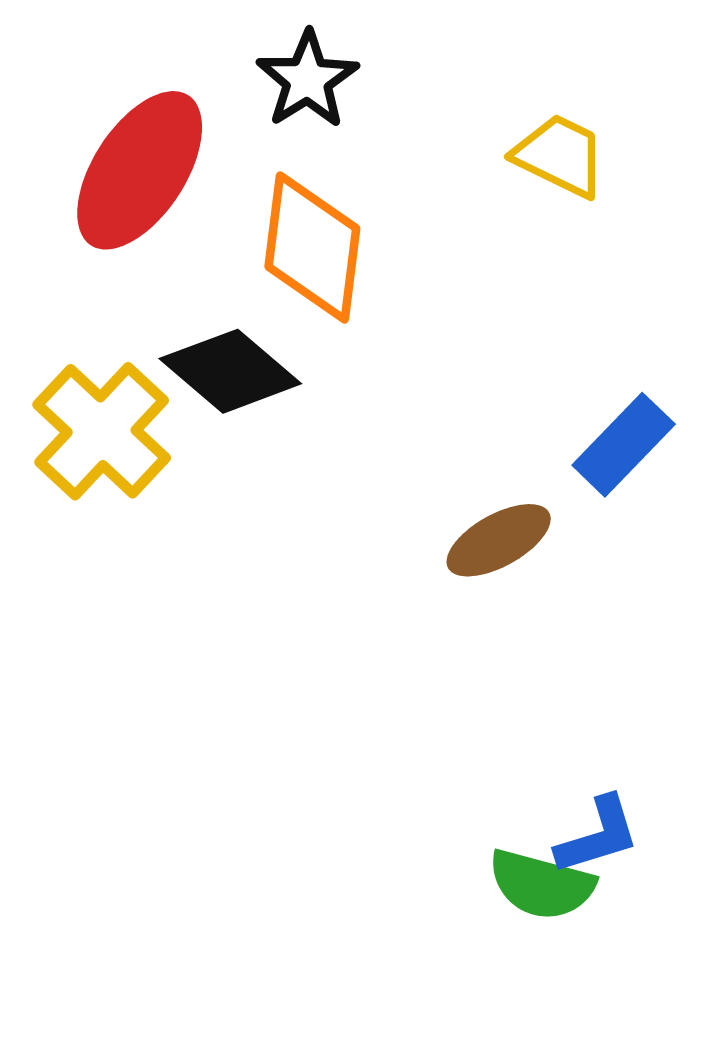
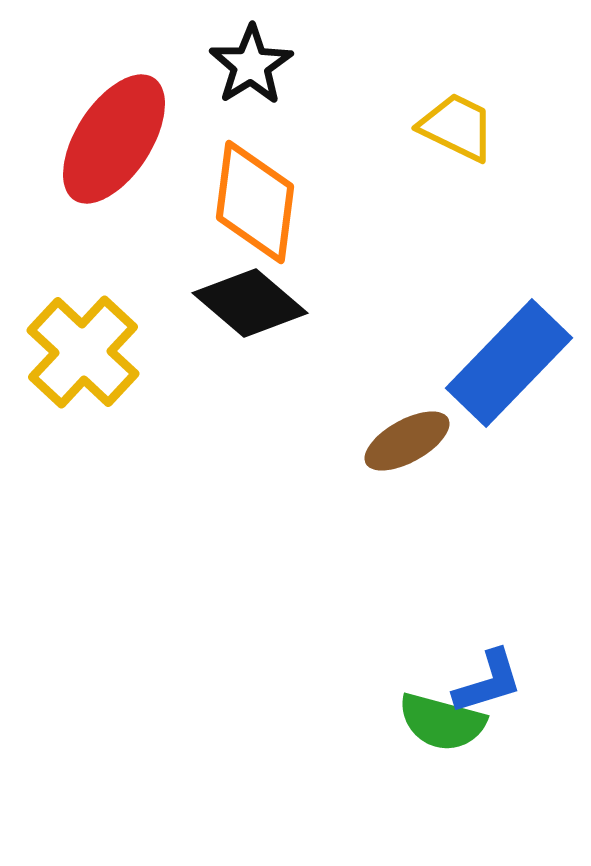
black diamond: (230, 371) -> (250, 303), moved
blue rectangle: (624, 445) -> (509, 363), size x1.5

